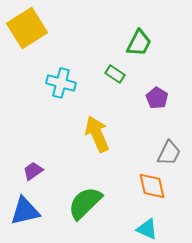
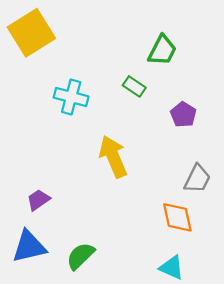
green semicircle: (85, 203) -> (80, 256), moved, size x0.7

